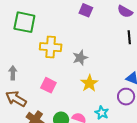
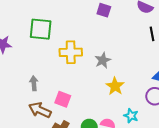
pink square: (48, 85) -> (63, 99), moved

